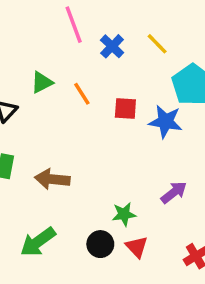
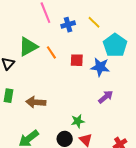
blue cross: (112, 46) -> (68, 25), turned 32
green triangle: (42, 82) -> (28, 47), size x1.5
purple arrow: (174, 192) -> (106, 97), moved

